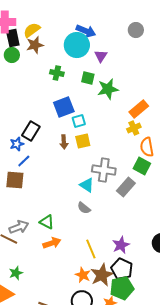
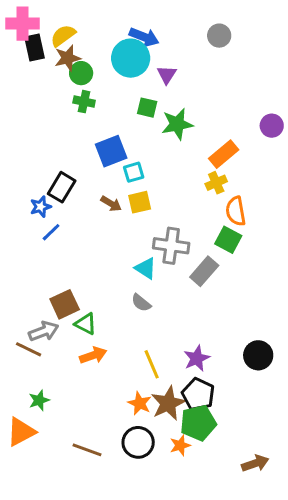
green circle: (12, 55) -> (81, 73), moved
green cross: (57, 73) -> (84, 102), moved
brown arrow: (64, 142) -> (111, 204), turned -56
brown square: (15, 180) -> (65, 304), moved, turned -30

